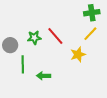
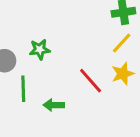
red line: (55, 36) -> (91, 81), moved
yellow star: (78, 54) -> (123, 74), moved

